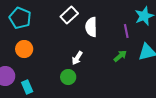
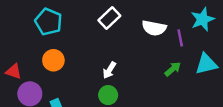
white semicircle: (91, 27) -> (154, 28), moved, turned -78
white arrow: (77, 58) -> (109, 70), moved

